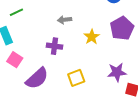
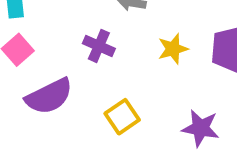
yellow square: (76, 78) -> (122, 117), turned -30

